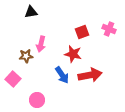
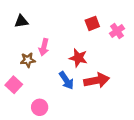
black triangle: (31, 12) -> (21, 21), moved
pink cross: (109, 29) -> (117, 31), turned 32
red square: (82, 32) -> (92, 23), moved

